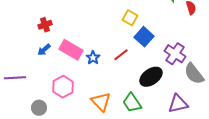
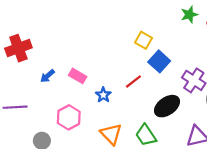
red cross: (45, 25) -> (18, 48), moved, size x1.6
pink rectangle: (71, 50) -> (78, 76), size x0.7
blue star: (93, 58) -> (103, 95), moved

